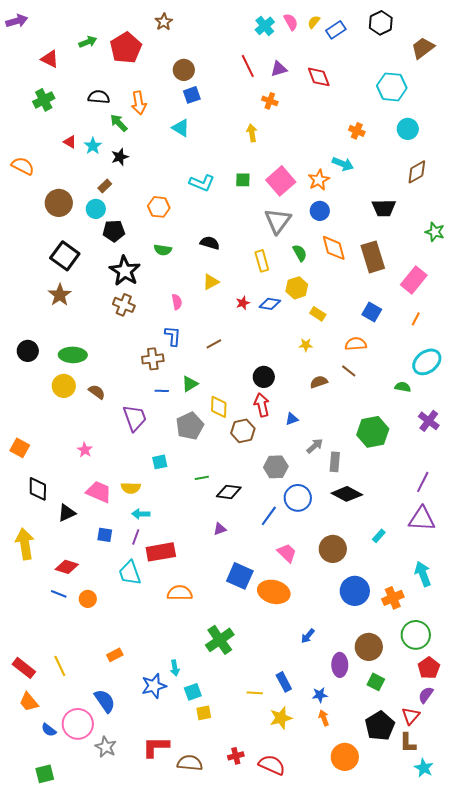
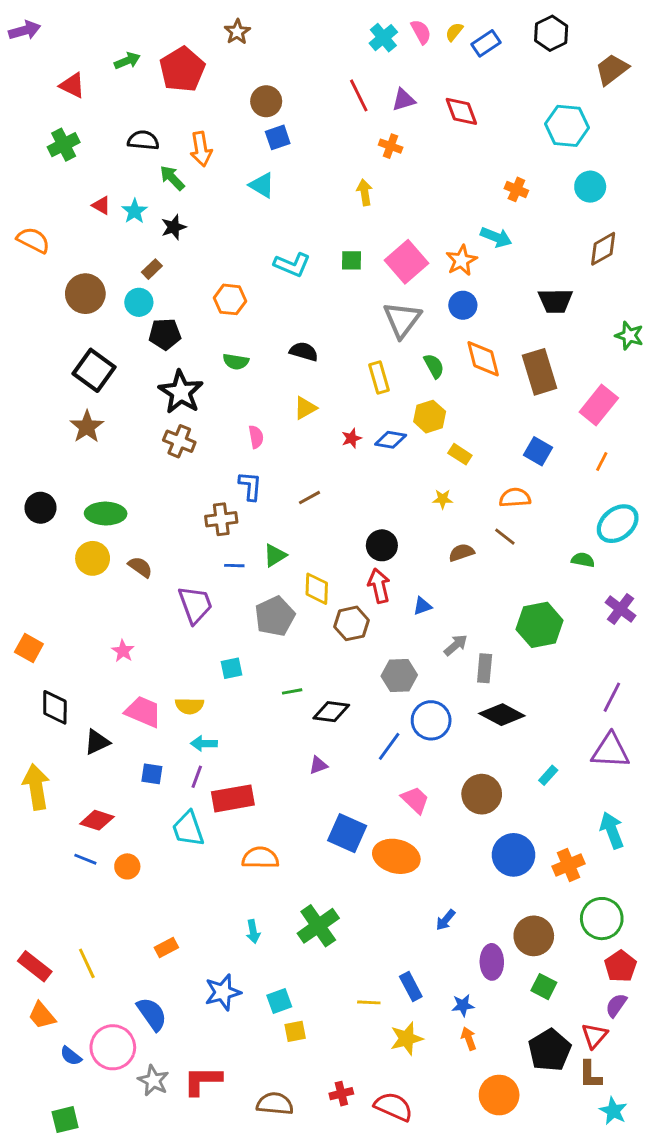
cyan arrow: (175, 668) -> (253, 932), moved
red L-shape: (156, 747) -> (203, 1081), moved

